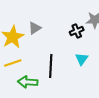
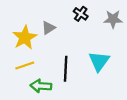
black cross: (77, 31) -> (81, 14), moved, turned -32
cyan triangle: (82, 59) -> (99, 61), size x1.5

